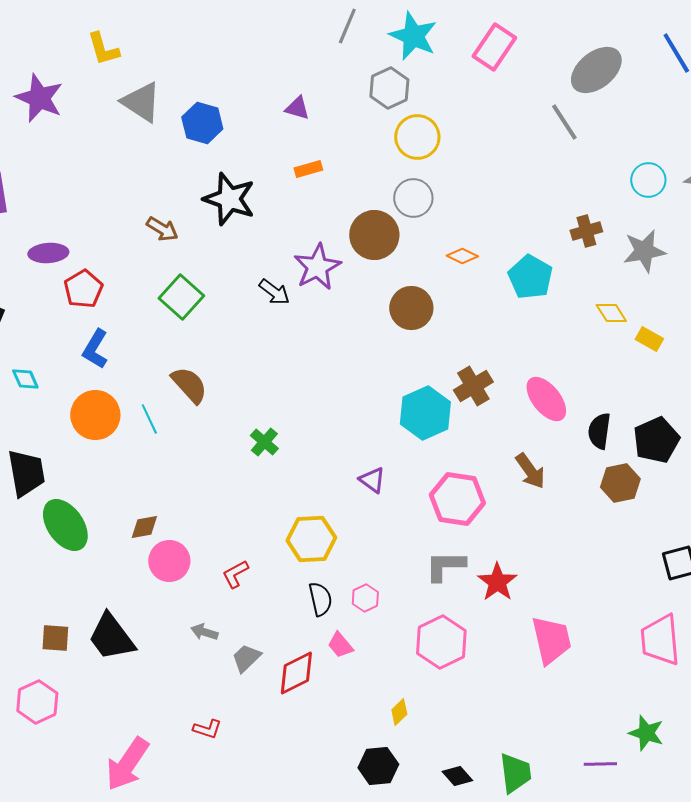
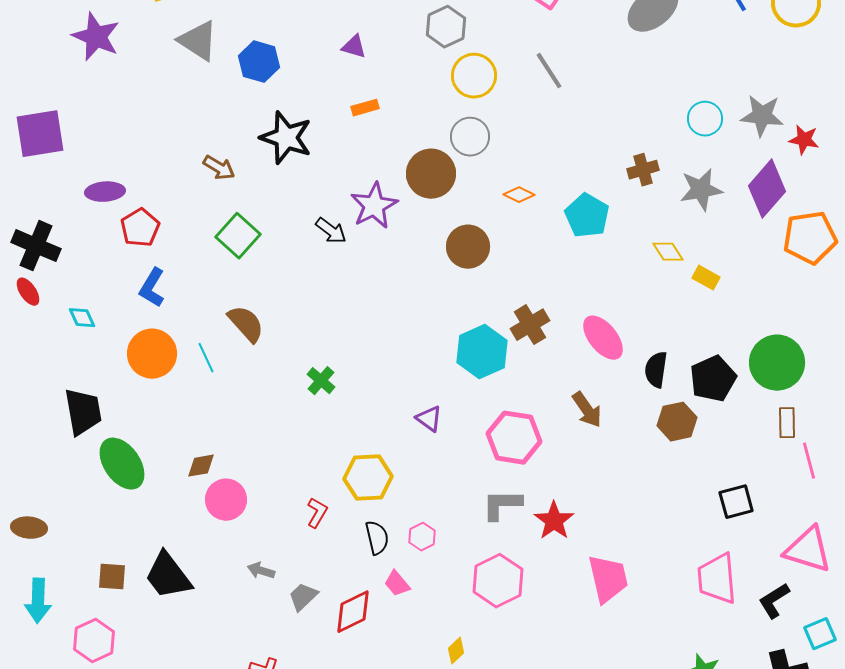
gray line: (564, 122) -> (549, 71), moved
red L-shape: (235, 574) -> (317, 513), moved, turned 148

